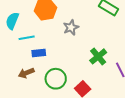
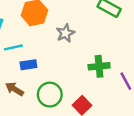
green cross: (98, 56) -> (99, 66), turned 36
brown arrow: (26, 73) -> (15, 89), turned 56

